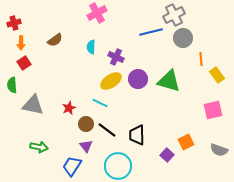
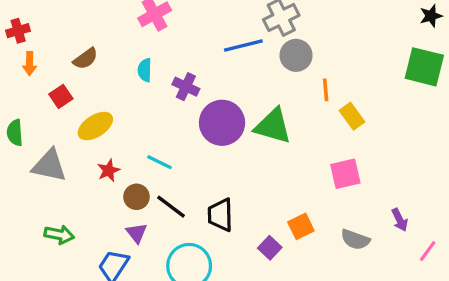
red square: (24, 63) -> (61, 96), moved
purple circle: (138, 79) -> (222, 123), size x1.4
yellow ellipse: (111, 81) -> (95, 126), moved

